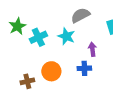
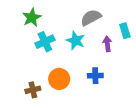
green star: (17, 26) -> (32, 18), moved
purple arrow: (92, 49) -> (107, 44), moved

